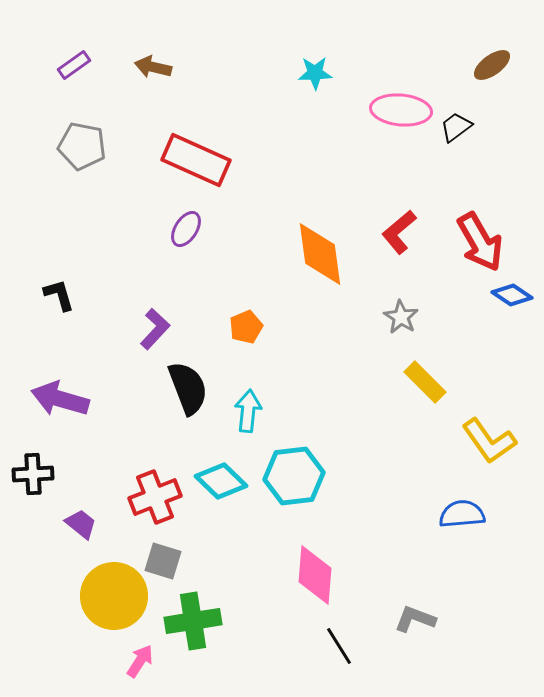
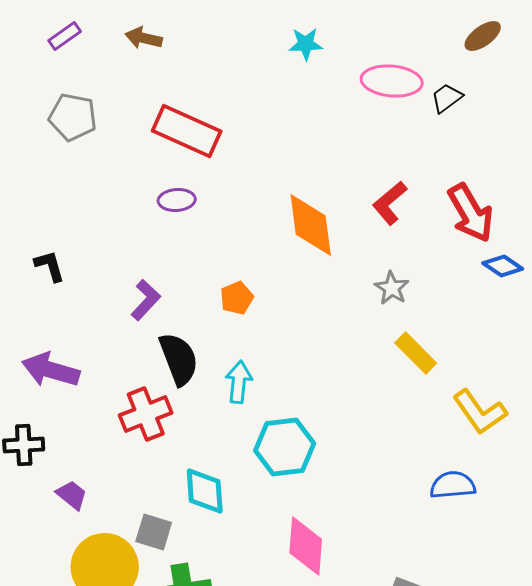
purple ellipse: (186, 229) -> (177, 200), turned 54
cyan diamond: (221, 481) -> (205, 491), moved, turned 42
red cross: (155, 497) -> (146, 414), moved

